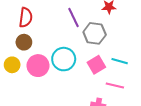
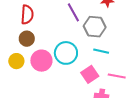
cyan line: (120, 61) -> (101, 51), moved
pink square: (96, 65) -> (90, 74), moved

